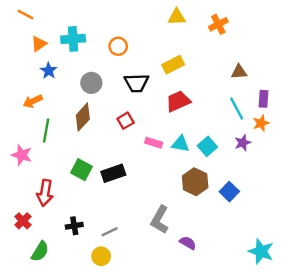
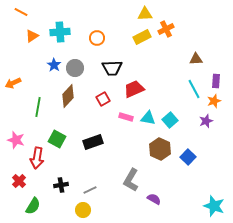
orange cross: (218, 24) -> (166, 29), moved
yellow rectangle: (173, 65) -> (142, 37), moved
blue star: (49, 71) -> (54, 65), moved
orange arrow: (33, 101) -> (13, 83), moved
red trapezoid: (178, 101) -> (134, 89), moved
purple star: (243, 143) -> (206, 121), moved
pink star: (22, 155) -> (16, 140), moved
green square: (82, 170) -> (57, 139), moved

